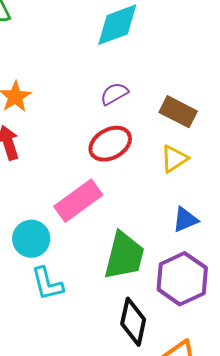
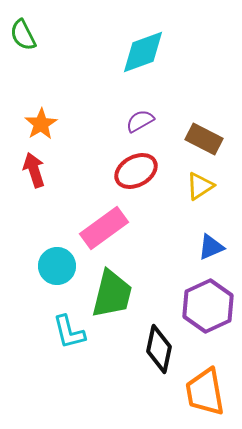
green trapezoid: (124, 256) -> (112, 294), moved
cyan L-shape: (47, 284) -> (69, 332), moved

